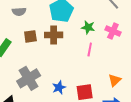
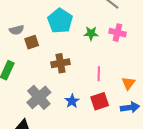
brown cross: (54, 35) -> (60, 63), moved
brown square: (30, 36) -> (32, 42), moved
pink line: (90, 49) -> (99, 74), moved

